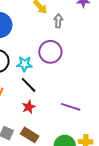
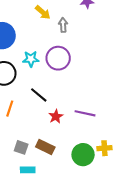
cyan star: (24, 64) -> (31, 59), moved
red star: (29, 107) -> (56, 116), moved

